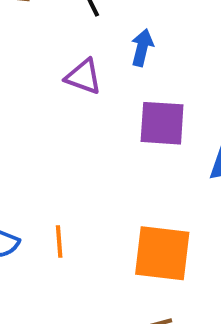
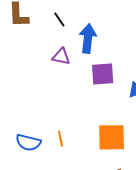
blue arrow: (142, 48) -> (88, 38), size x1.6

